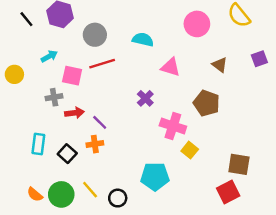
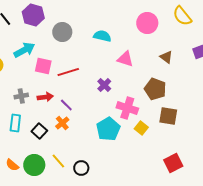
cyan arrow: (49, 56) -> (24, 50), size x1.5
red line: (102, 64) -> (68, 72), moved
gray cross: (54, 97) -> (21, 96), moved
orange cross: (95, 144) -> (62, 123), turned -32
brown square: (239, 164) -> (168, 116), moved
cyan pentagon: (155, 176) -> (108, 129), moved, turned -30

